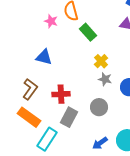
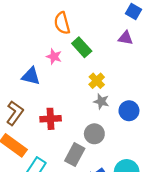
pink star: (51, 21) -> (54, 57), moved
gray rectangle: (69, 117) -> (75, 155), moved

